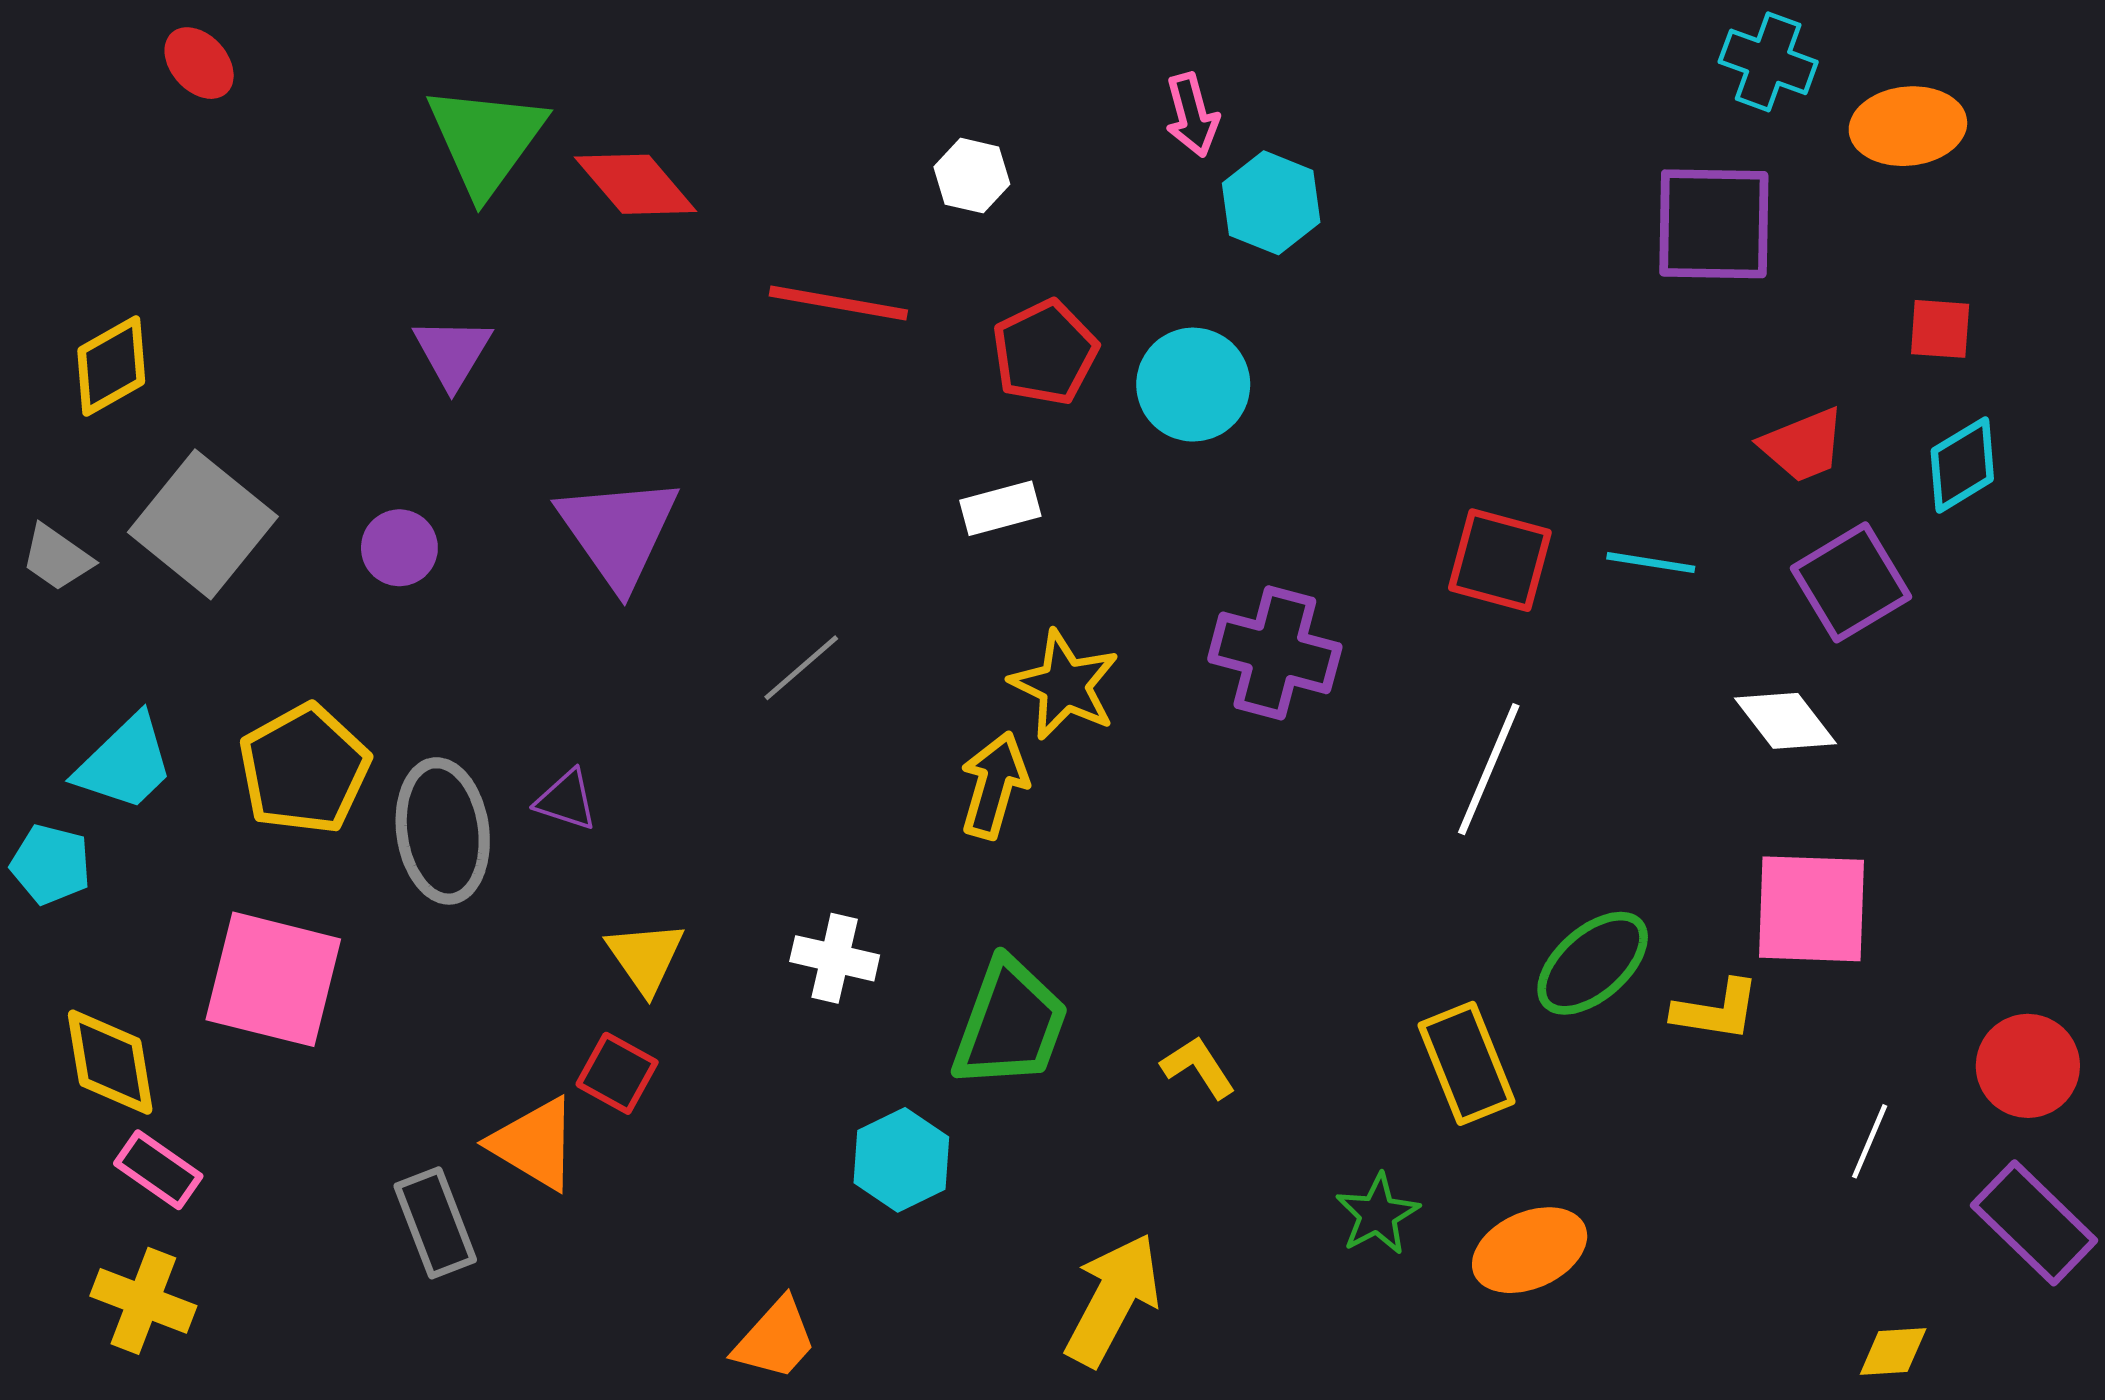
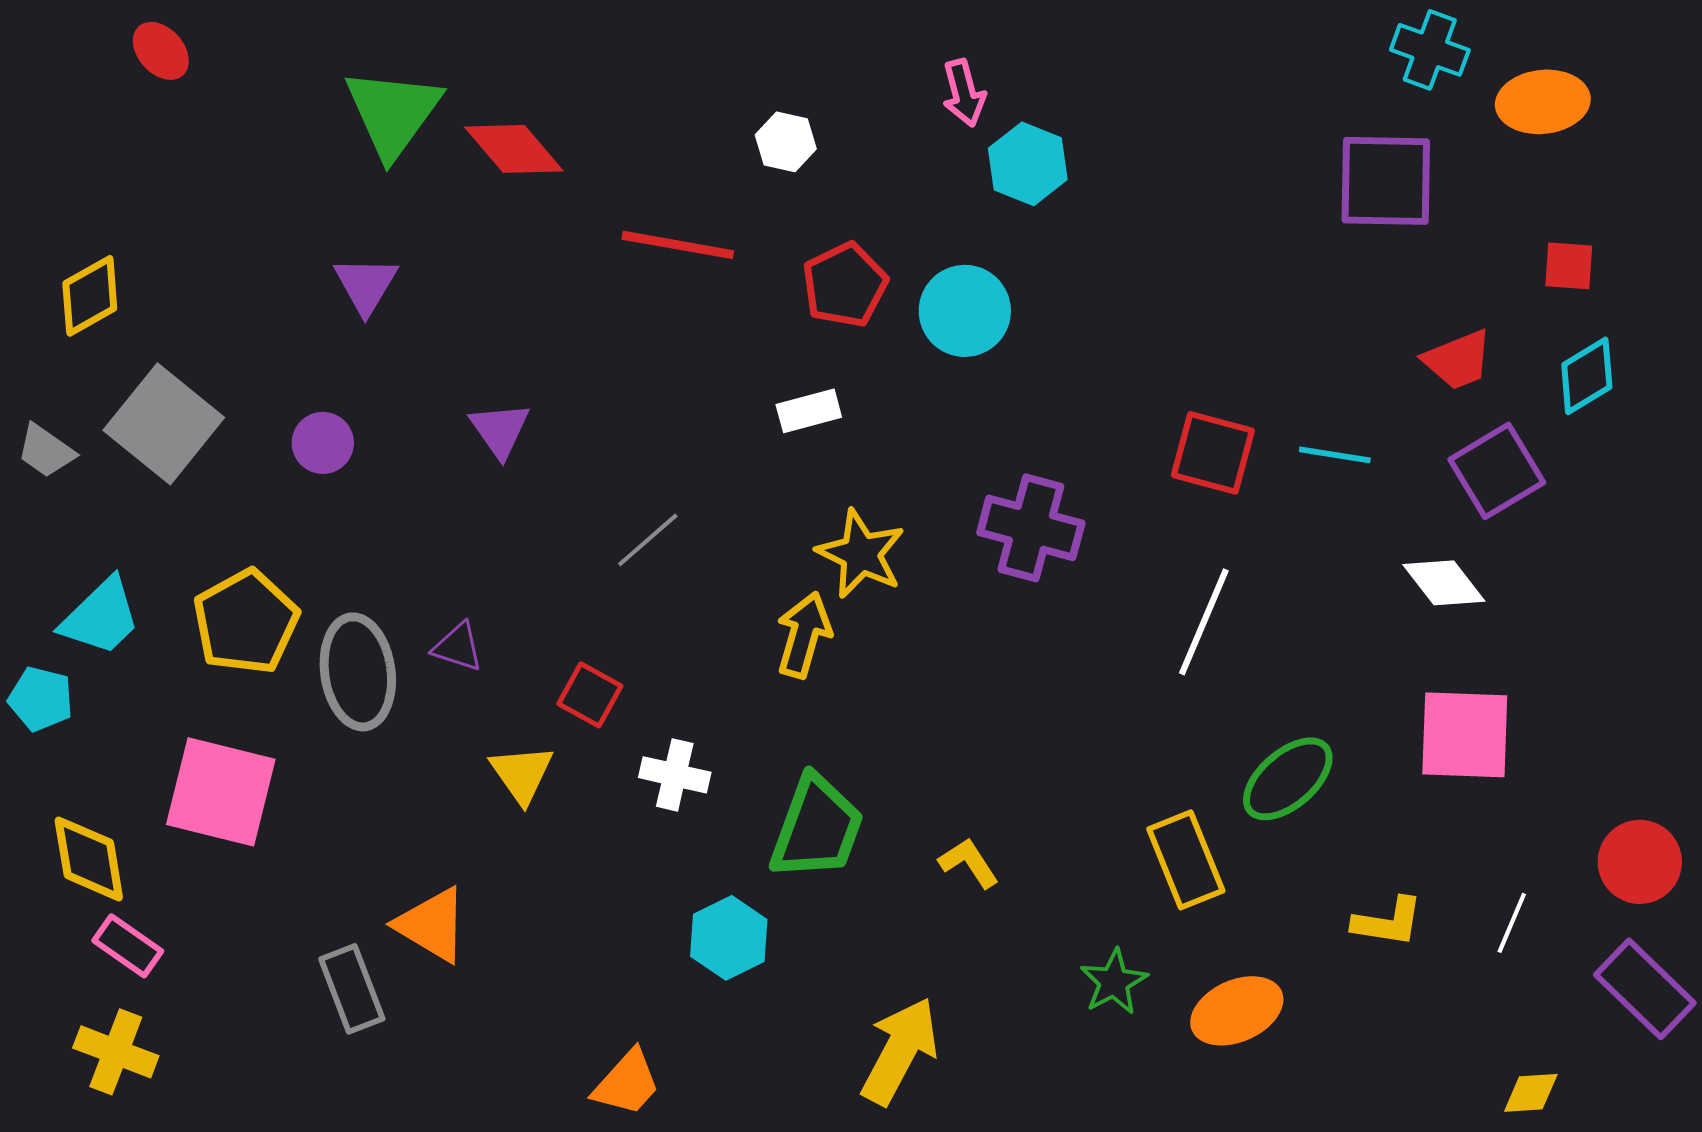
purple triangle: (618, 532) -> (500, 430), size x0.6
yellow L-shape: (1716, 1010) -> (1388, 922), moved
red square: (617, 1073) -> (590, 695), moved

